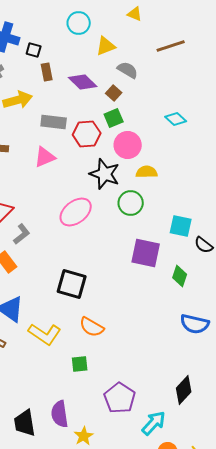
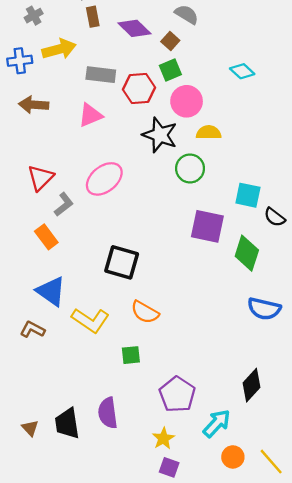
pink ellipse: (76, 212) -> (104, 179), moved
green diamond: (180, 276) -> (247, 253), size x1.4
yellow star: (84, 436) -> (163, 438), moved

